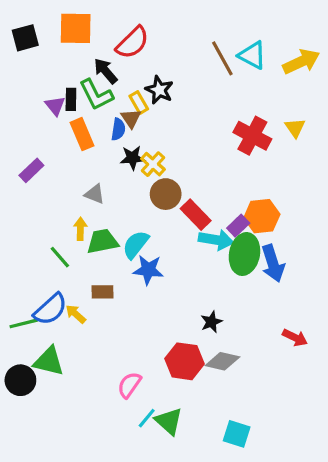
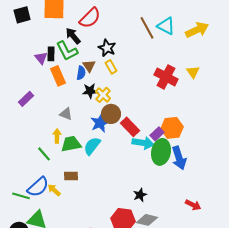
yellow rectangle: (139, 103) -> (111, 67), moved
blue star: (148, 270) -> (100, 123), moved, turned -30
green line: (24, 323) -> (21, 196), turned 30

